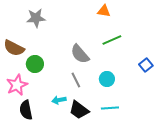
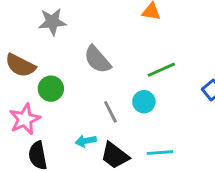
green line: (112, 40) -> (161, 70), moved
gray semicircle: (80, 54) -> (97, 60), moved
cyan circle: (107, 79) -> (144, 102), moved

